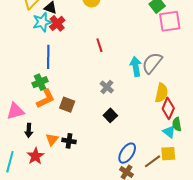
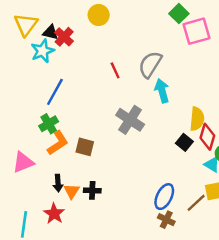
red cross: (57, 23) -> (64, 37), moved
blue line: (48, 57) -> (55, 92), turned 35
gray semicircle: (152, 63) -> (150, 64), moved
gray cross: (107, 87) -> (130, 120), size x1.6
black square: (110, 115) -> (184, 142), moved
black arrow: (29, 130) -> (58, 183), moved

